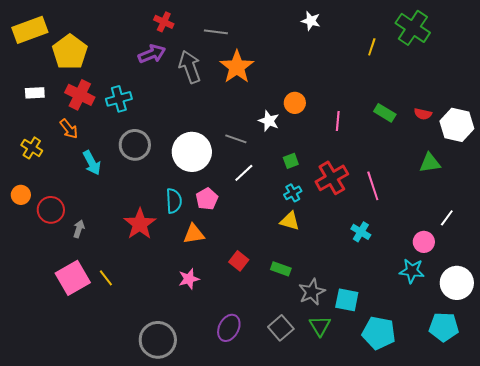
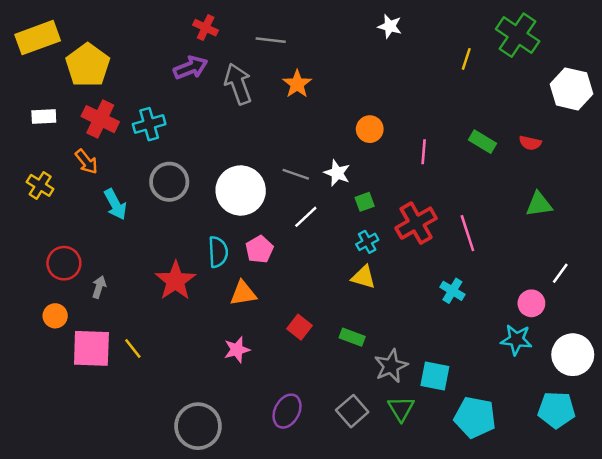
orange star: (237, 67) -> (297, 84), size x0.7
white star: (269, 121) -> (337, 173), moved
white hexagon: (457, 125) -> (571, 89), moved
orange circle: (21, 195) -> (55, 316), moved
pink square: (73, 278) -> (91, 348), turned 32

